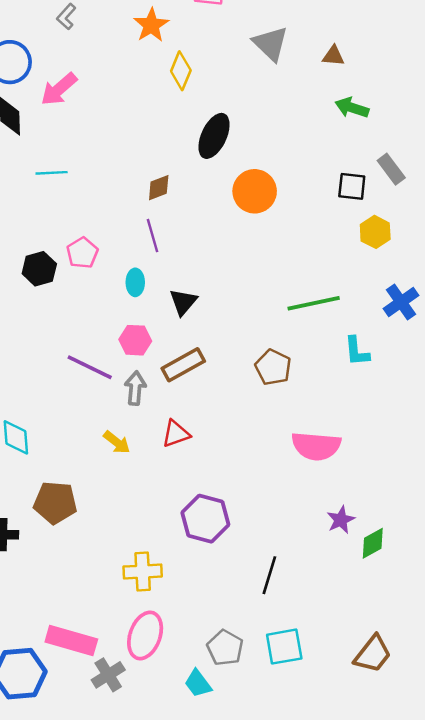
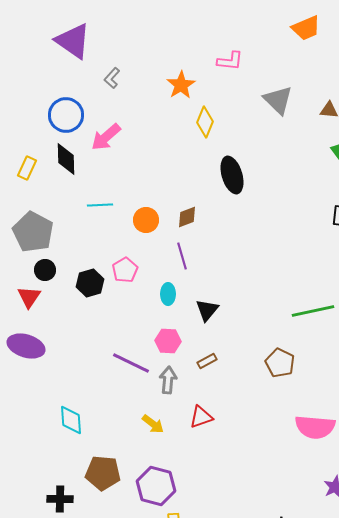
black ellipse: (214, 136) -> (232, 175), turned -42
orange circle: (255, 191) -> (146, 220), moved, size x0.7
brown rectangle: (183, 365) -> (207, 361), size x0.6
purple hexagon: (205, 519) -> (156, 486), moved

